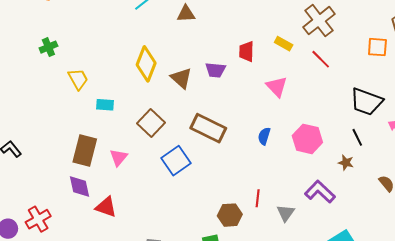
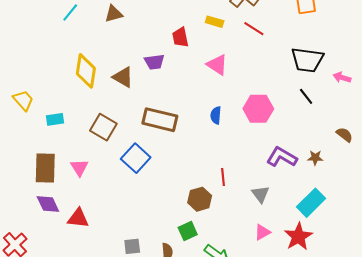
brown star: (346, 163) -> (315, 158), moved
gray triangle: (286, 213) -> (260, 194), moved

